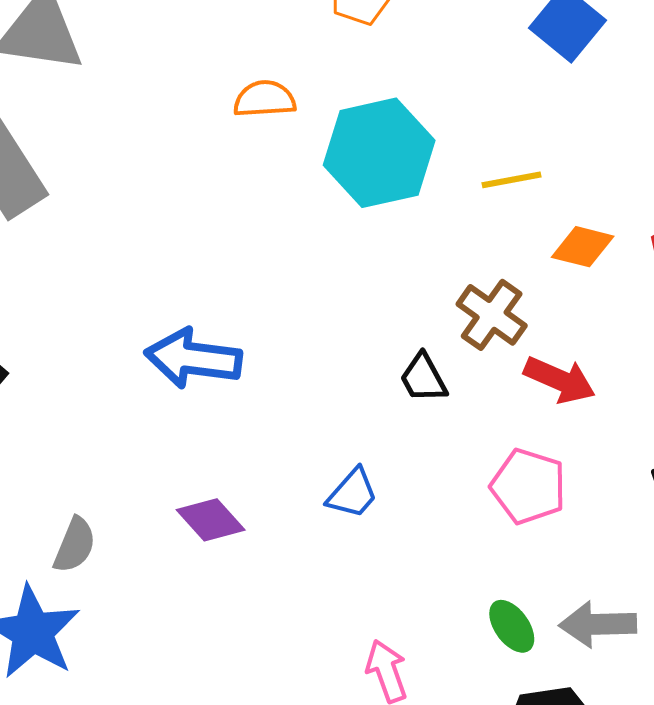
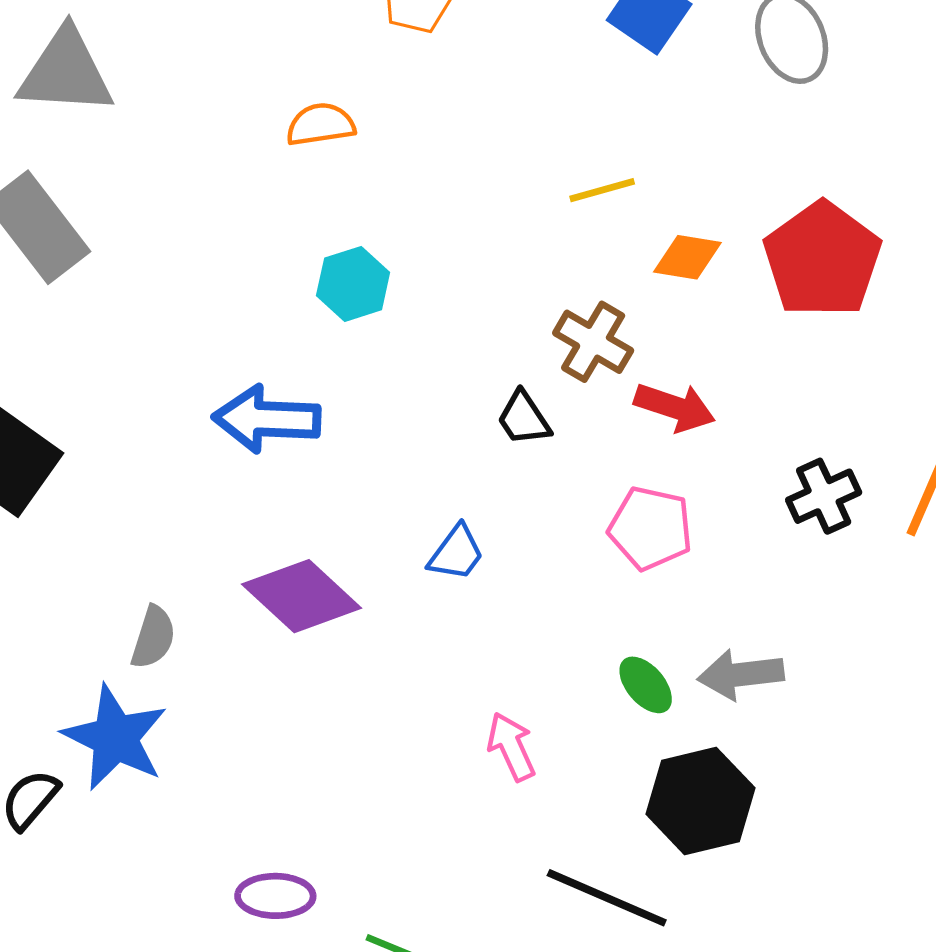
cyan hexagon: (379, 153) -> (353, 284), moved, size x0.6
purple diamond: (211, 520) -> (302, 596), size x1.5

